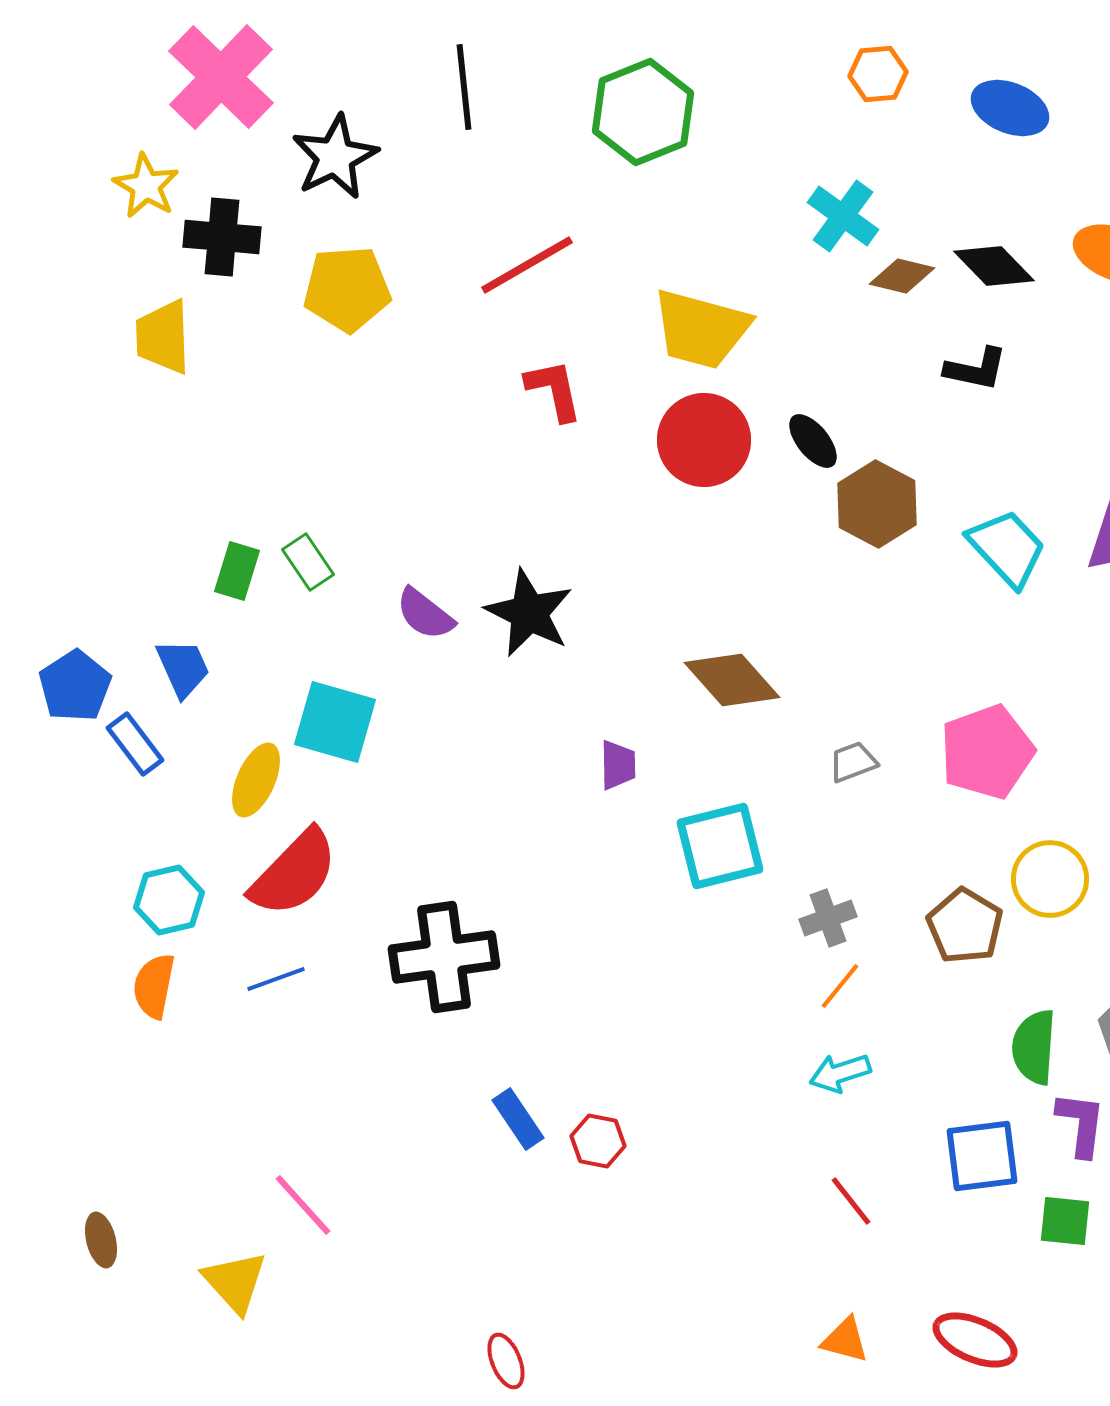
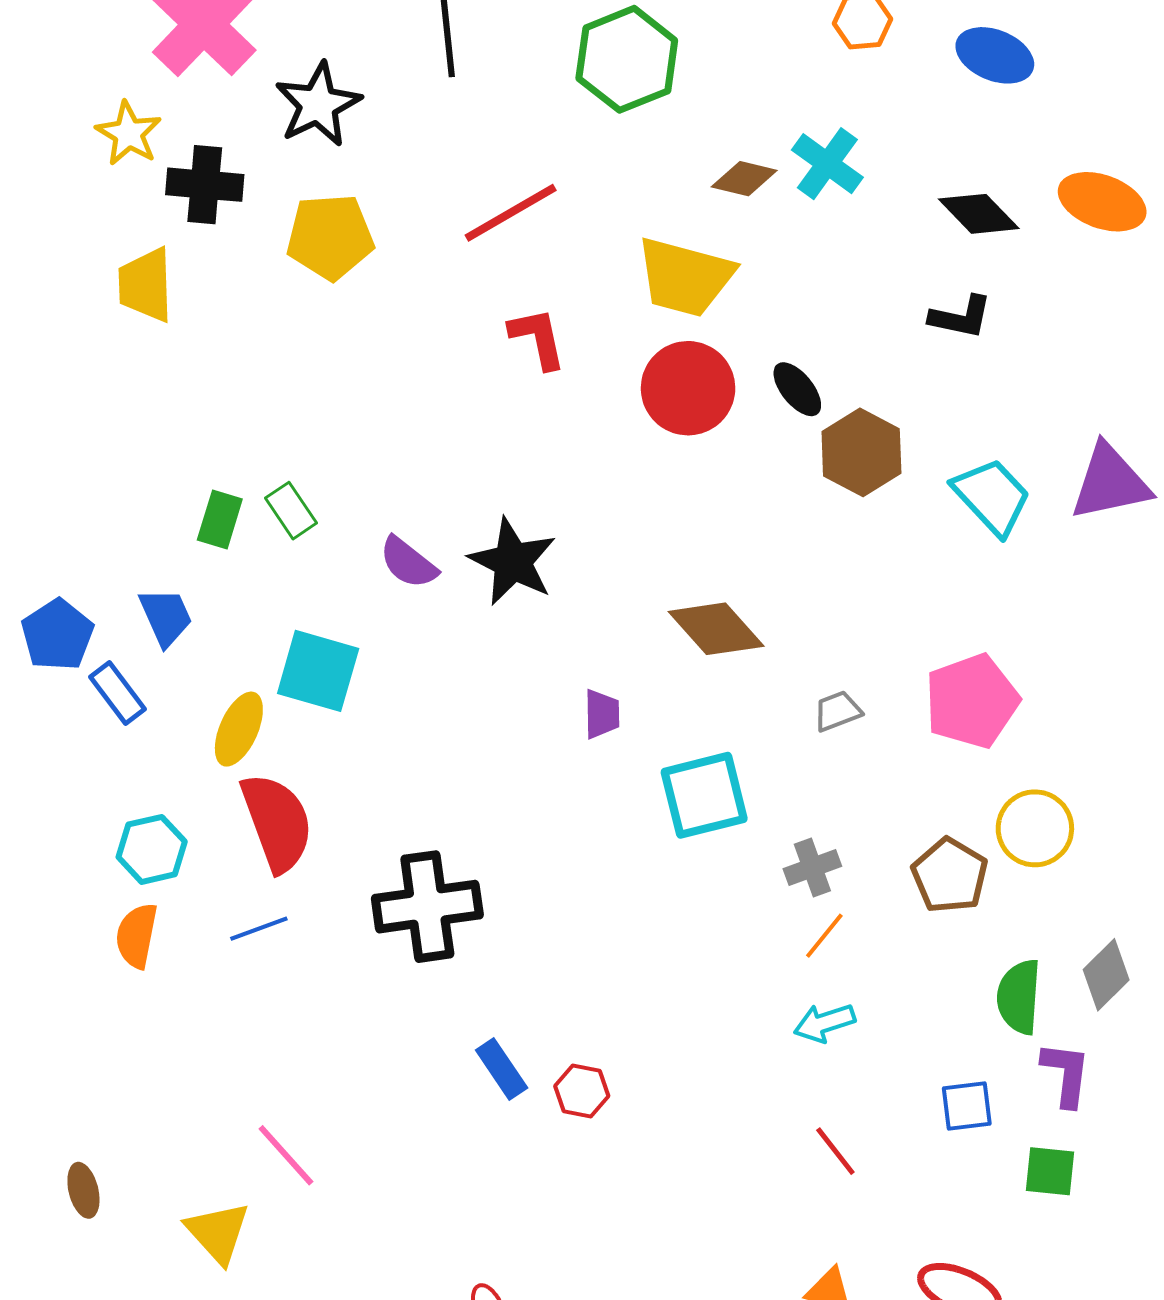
brown diamond: (902, 276) -> (744, 179), moved
red semicircle: (294, 873) -> (277, 822), turned -64
blue square: (982, 1156) -> (967, 1106), size x0.7

